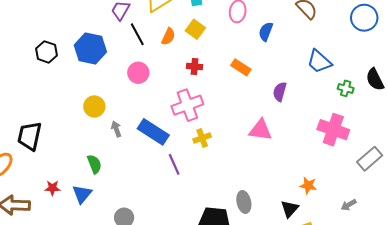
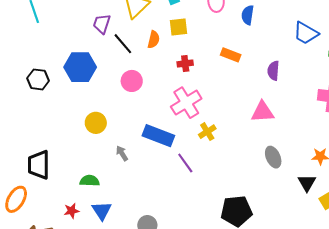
yellow square: (195, 29) -> (178, 27), turned -30
gray arrow: (116, 129) -> (122, 153), moved
green semicircle: (94, 164) -> (90, 181), moved, turned -54
gray ellipse: (244, 202) -> (273, 157), moved

